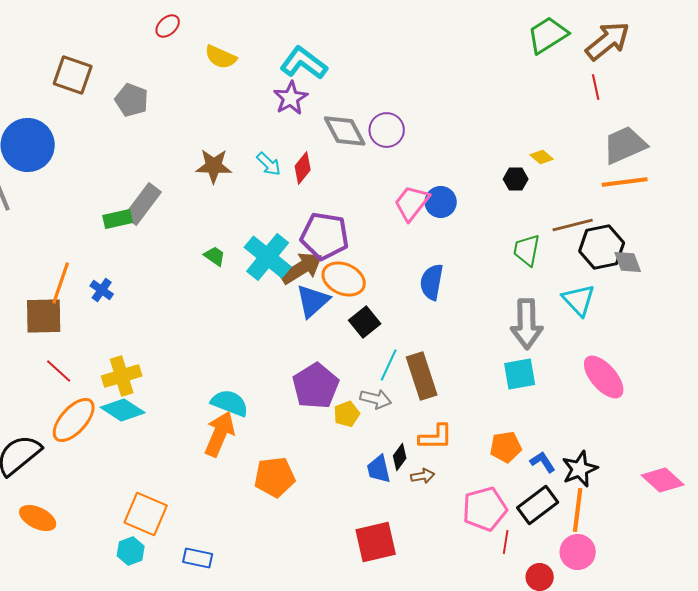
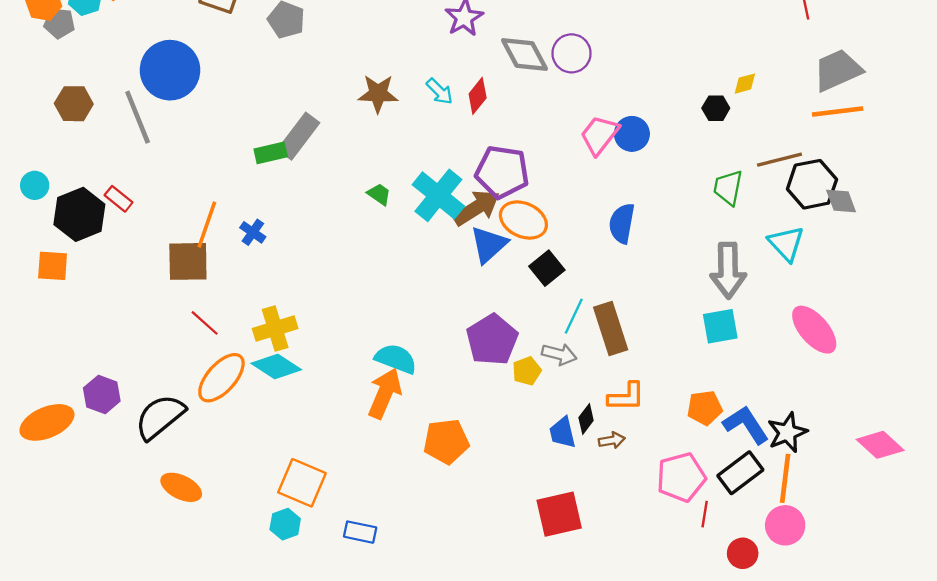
yellow diamond: (542, 157) -> (745, 84), turned -55
blue L-shape: (543, 462) -> (746, 425), size x1.6

